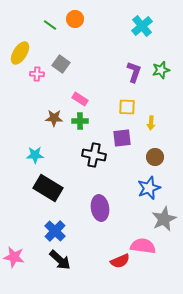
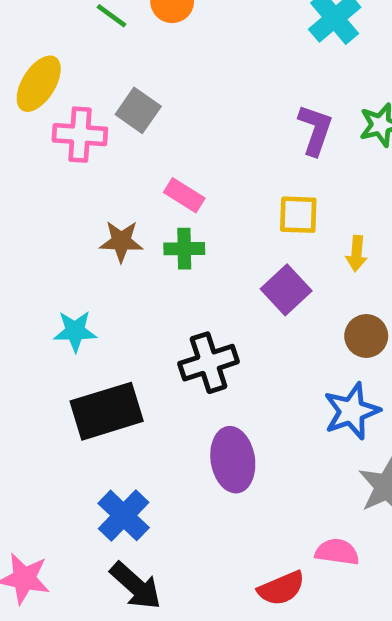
pink cross: (37, 74) -> (80, 135), size x1.5
purple square: (122, 138) -> (286, 290), turned -36
black cross: (94, 155) -> (209, 363), moved, turned -30
black rectangle: (48, 188) -> (107, 411), turned -48
pink semicircle: (143, 246) -> (337, 552), size x0.7

